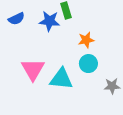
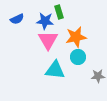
orange star: (86, 40) -> (76, 37), size x1.5
pink triangle: (33, 69) -> (48, 40), moved

